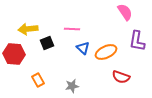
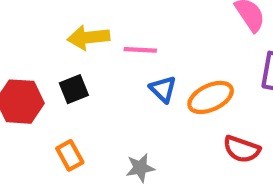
yellow arrow: (28, 29) -> (88, 37), moved
black square: (47, 43) -> (74, 89), moved

